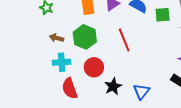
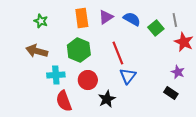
green square: (163, 15) -> (156, 28), turned -35
brown arrow: (57, 38) -> (37, 51), moved, size x1.5
blue triangle: (141, 91) -> (128, 76), moved

